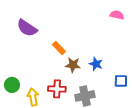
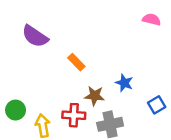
brown star: (73, 65) -> (95, 96), moved
blue square: (121, 81) -> (157, 105), turned -32

